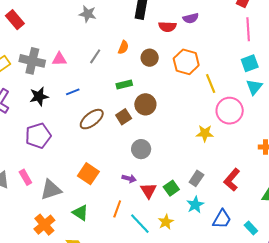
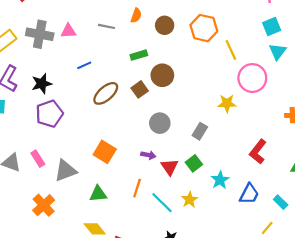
gray line: (95, 56) -> (106, 26), turned 70
black star: (39, 96) -> (42, 84), moved
gray rectangle: (196, 178) -> (200, 131), moved
green triangle: (80, 213) -> (98, 194), turned -36
orange cross: (44, 225) -> (44, 205), moved

